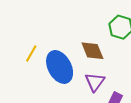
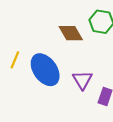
brown diamond: (92, 51) -> (71, 33), moved

